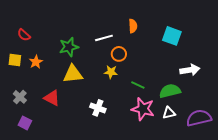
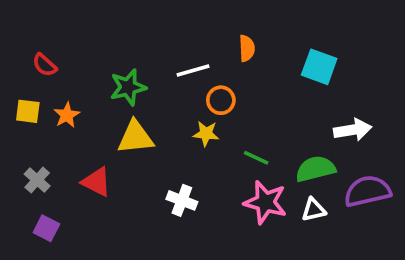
purple semicircle: (199, 118) -> (367, 191), moved

